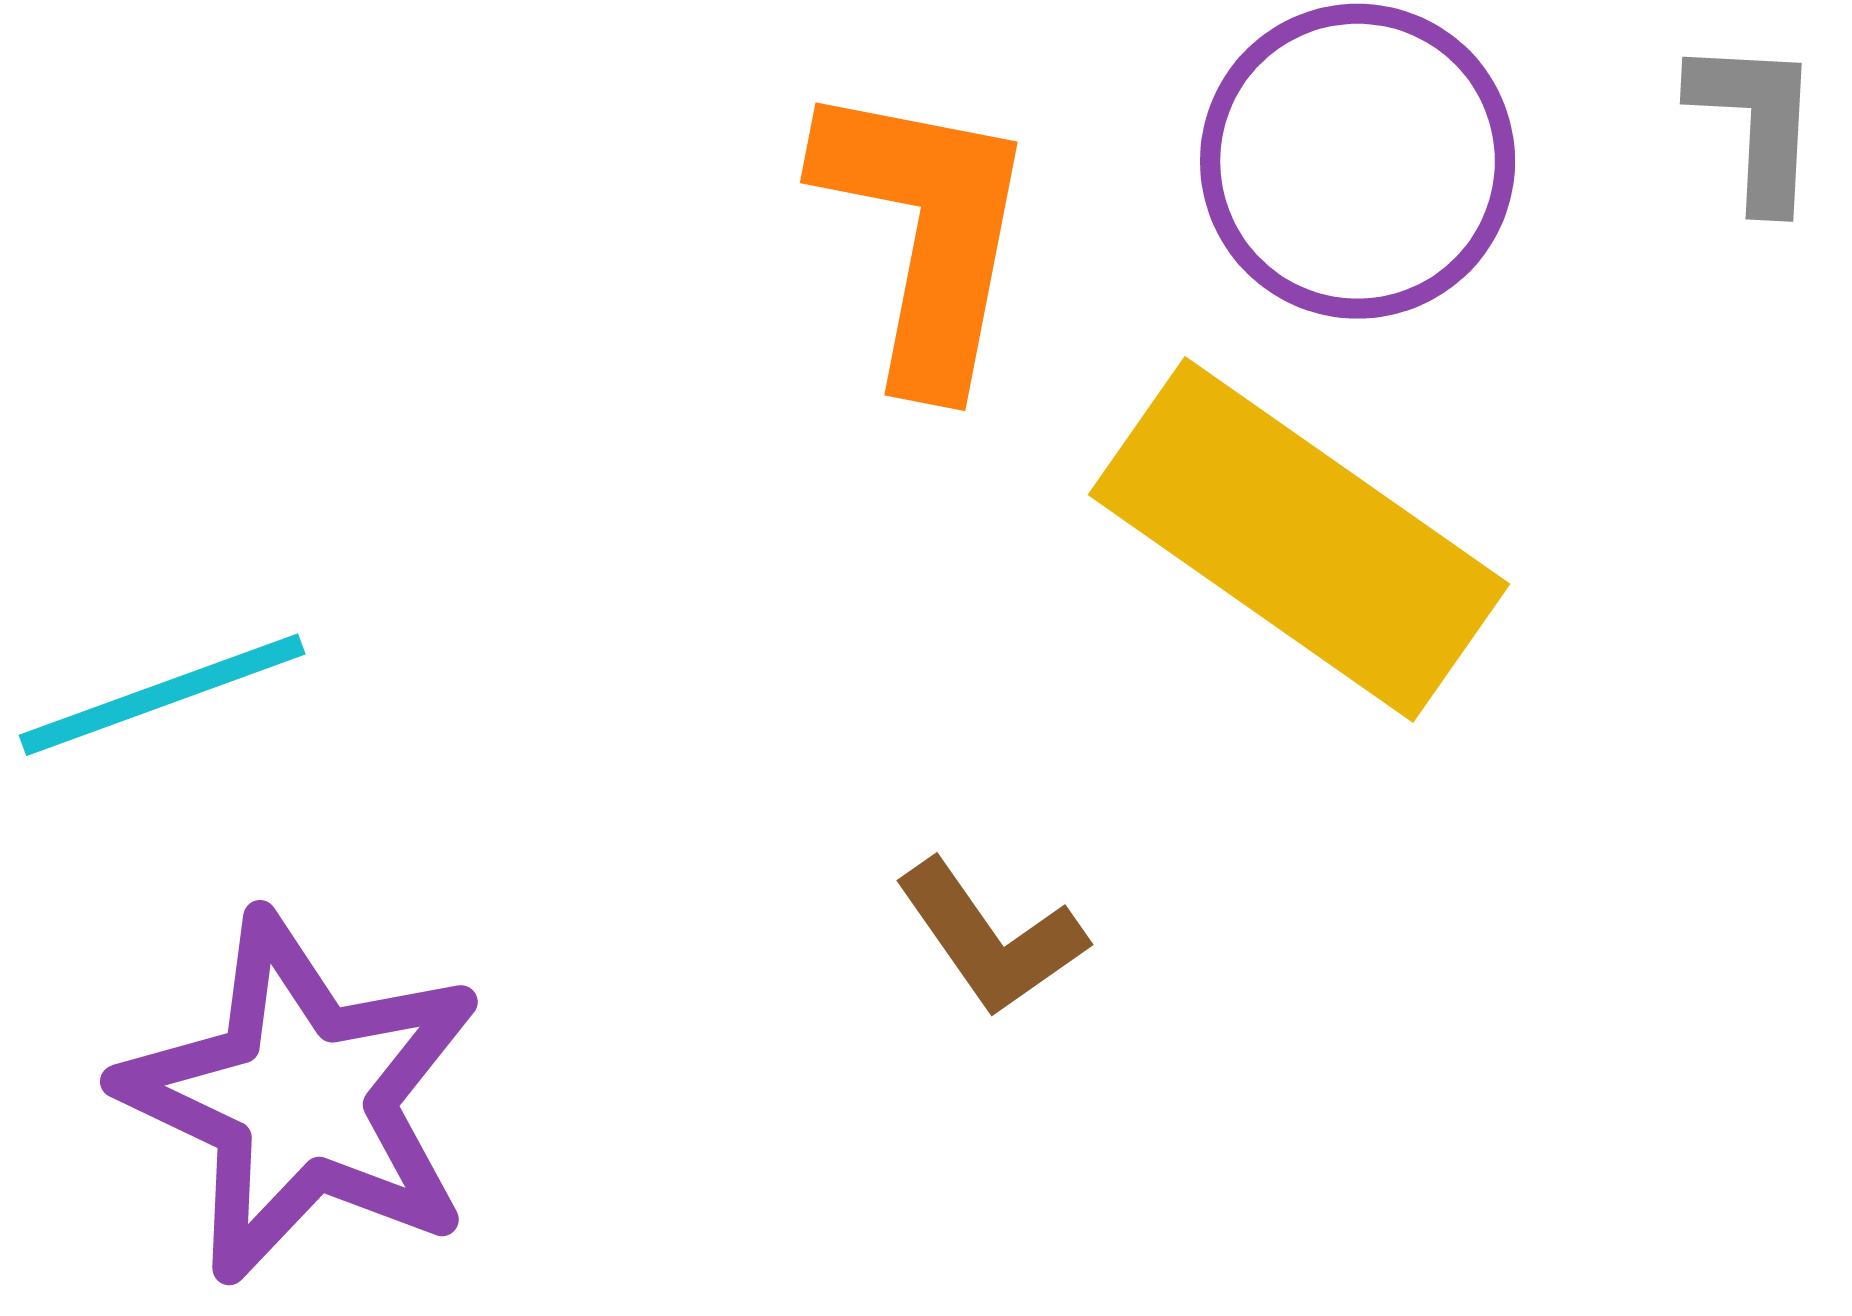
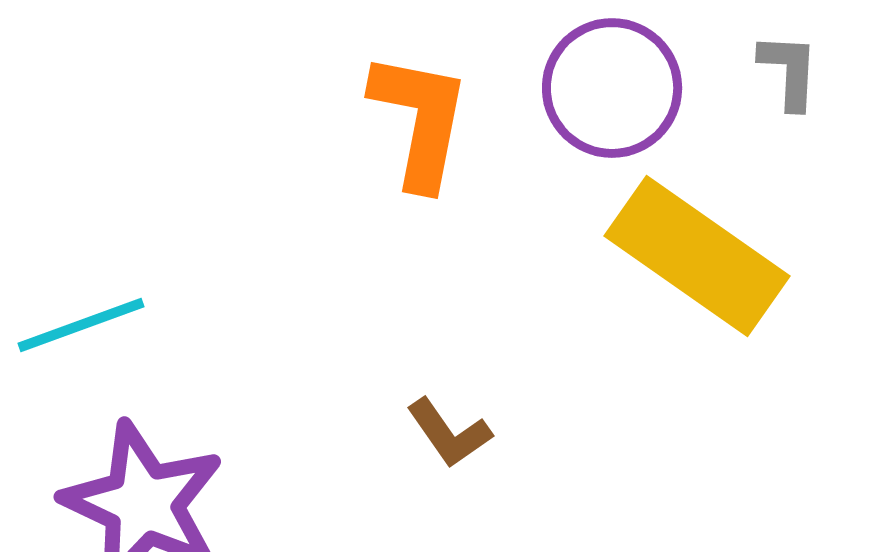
yellow rectangle: (1299, 539) -> (697, 256), moved

